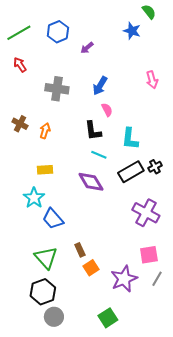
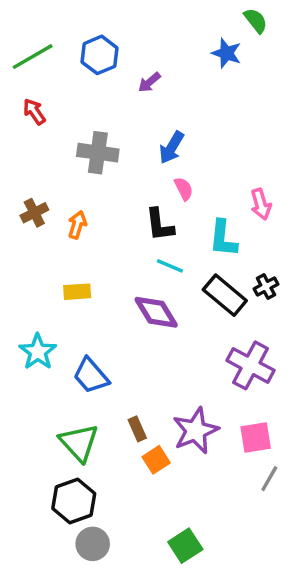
pink arrow: (152, 80) -> (261, 204), moved
brown cross: (20, 124) -> (34, 213), turned 35
black rectangle: (131, 172) -> (225, 295), turned 70
cyan star: (34, 198) -> (38, 352), moved
purple star: (124, 279) -> (196, 431), moved

